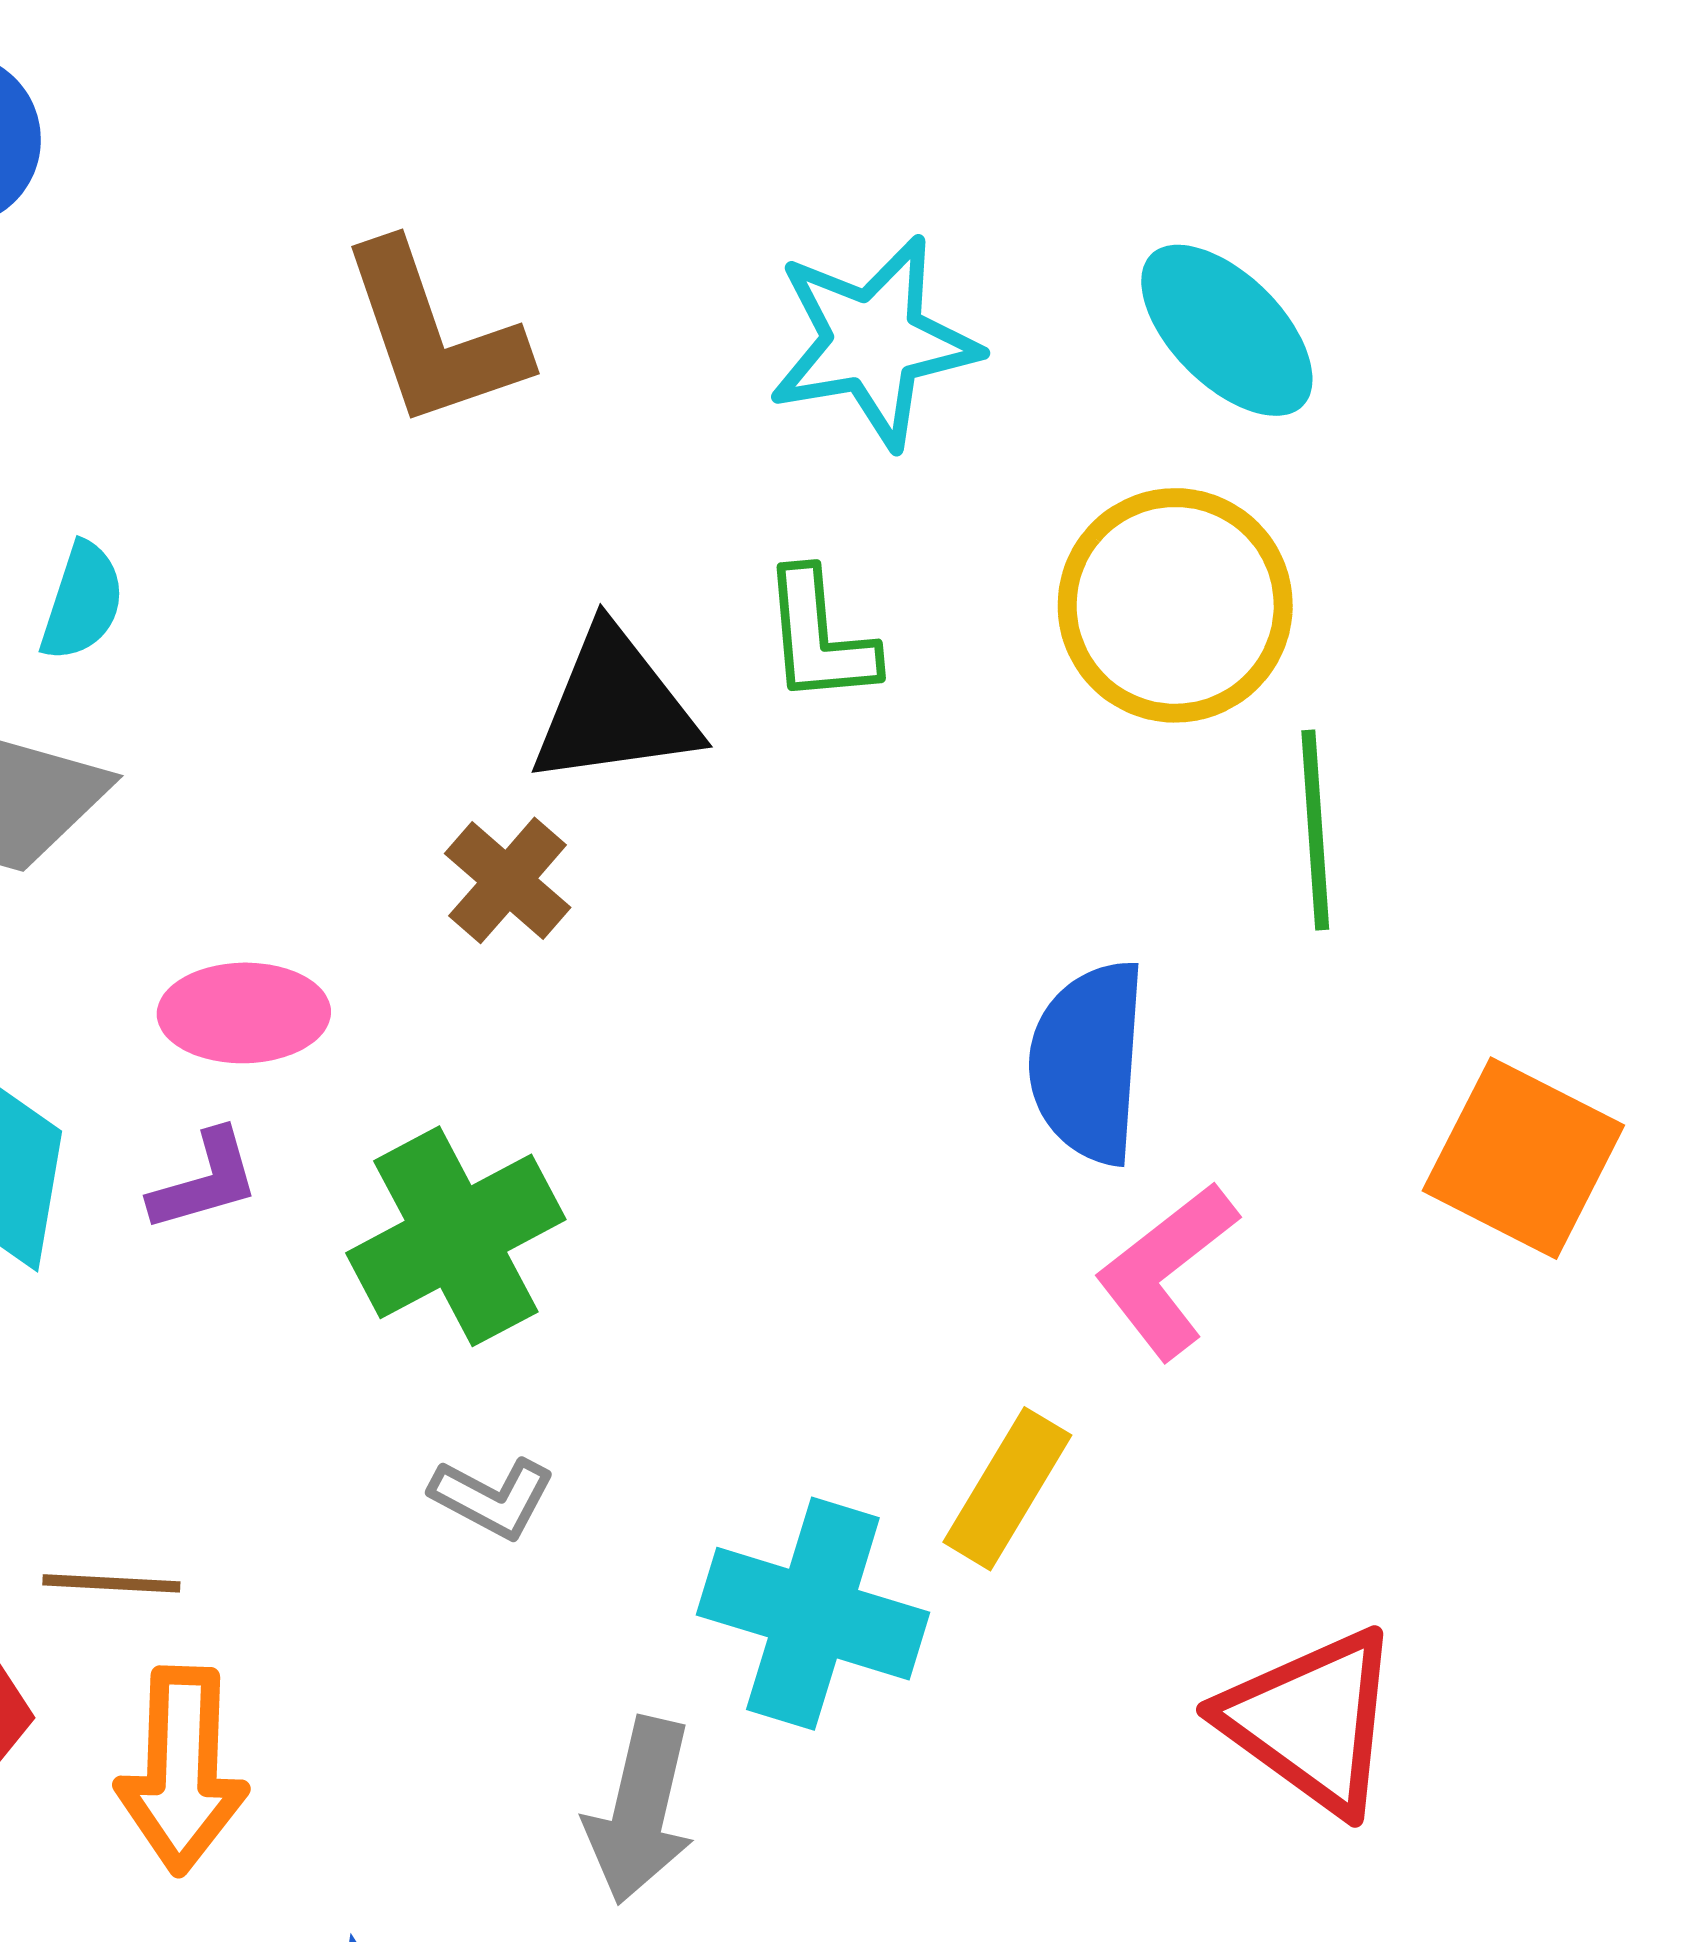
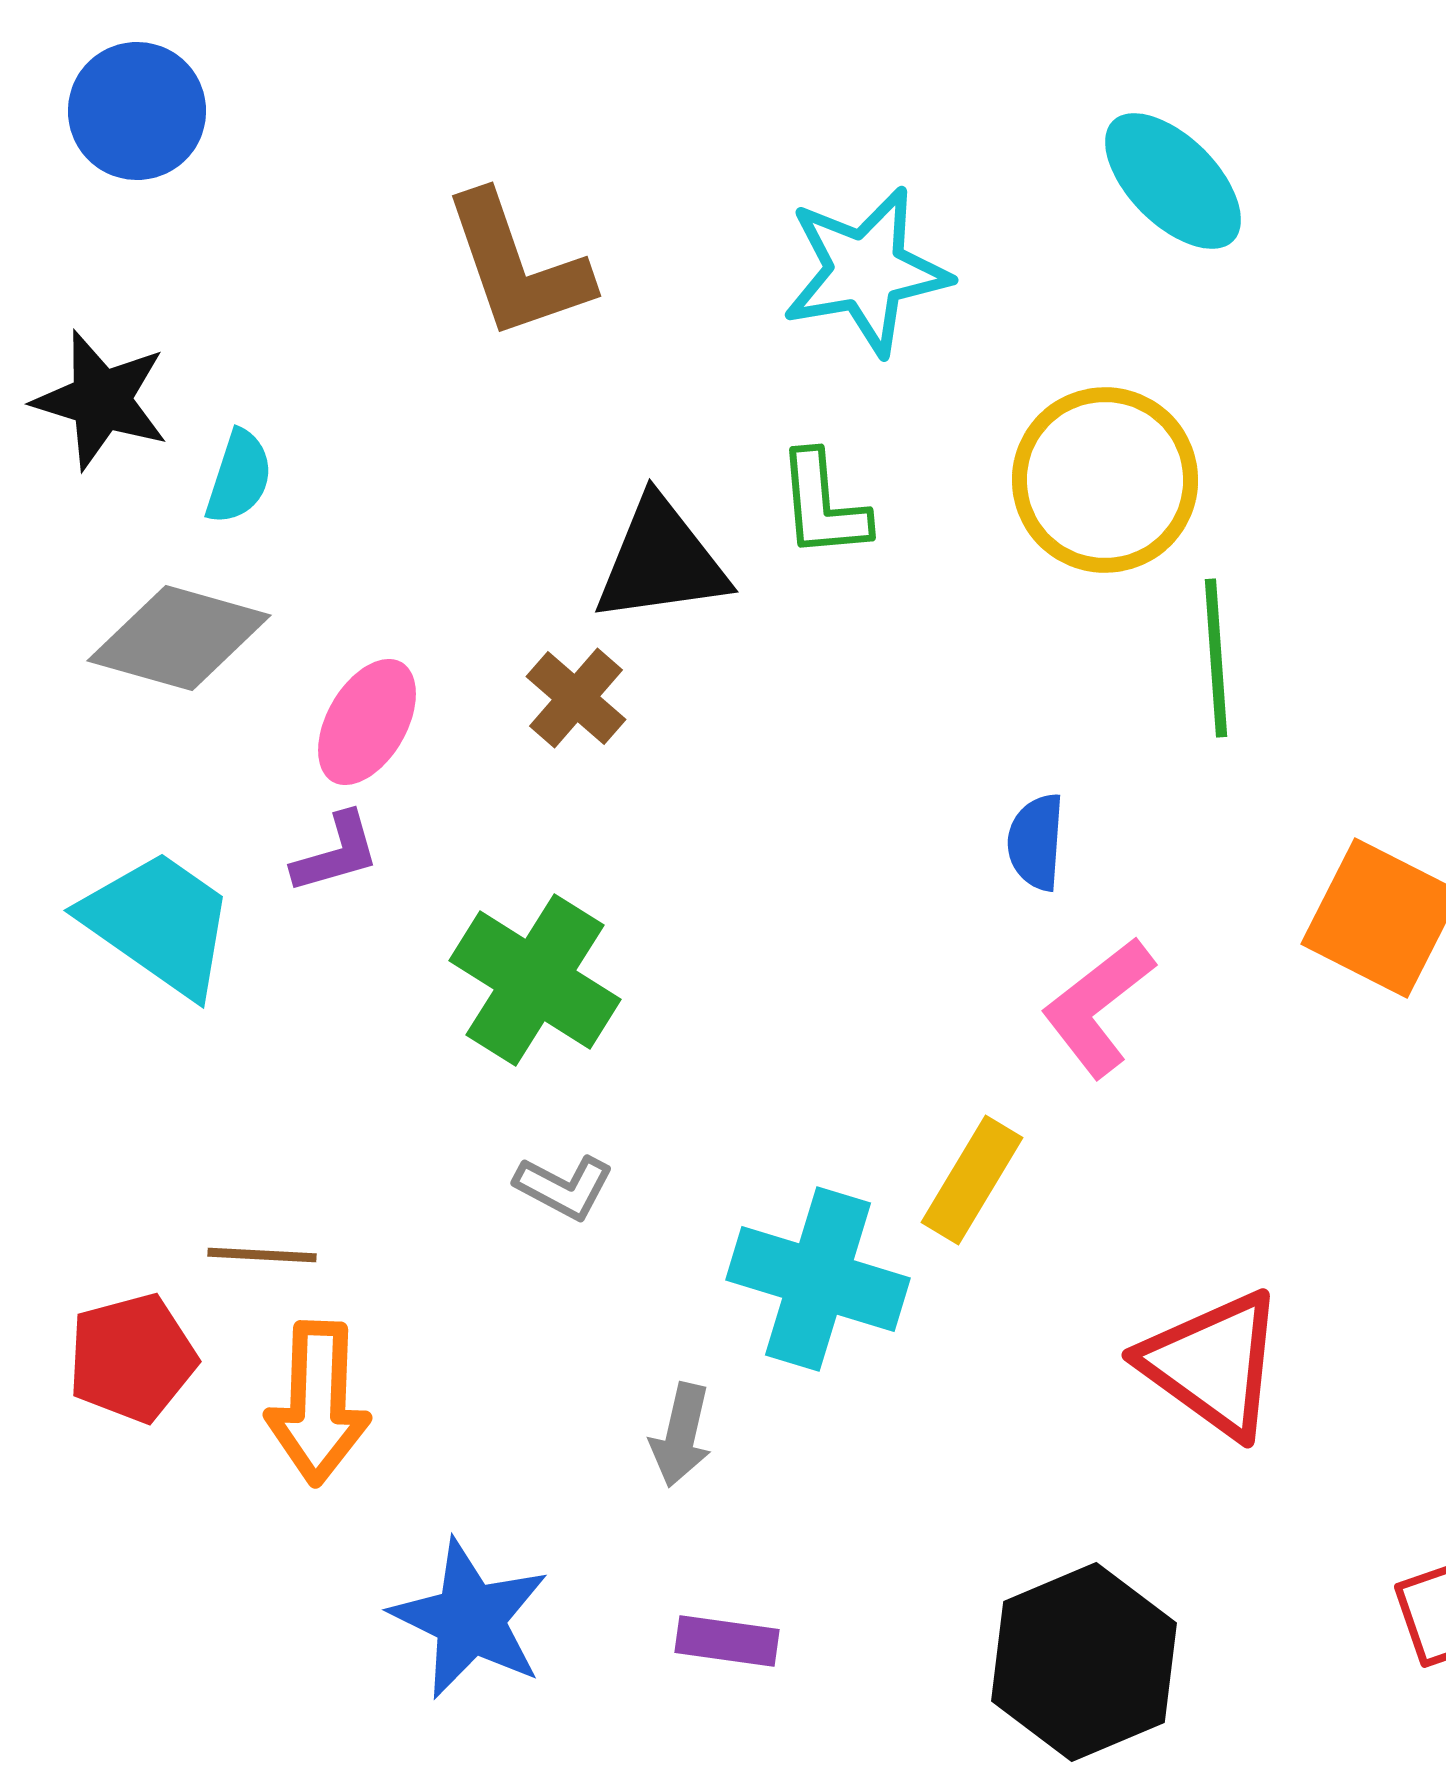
cyan ellipse: (1227, 330) -> (1173, 181), moved
pink ellipse: (244, 1013) -> (367, 722), moved, turned -59
blue semicircle: (1088, 1062) -> (1036, 842), size x0.6
purple L-shape: (205, 1181) -> (336, 853), moved
green cross: (456, 1236) -> (535, 980), turned -30
gray arrow: (640, 1810) -> (681, 1435), size x0.7

